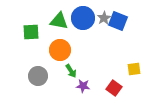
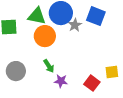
gray star: (104, 18) -> (75, 25), moved
orange circle: (60, 50) -> (45, 36), moved
yellow square: (134, 69) -> (112, 72), moved

